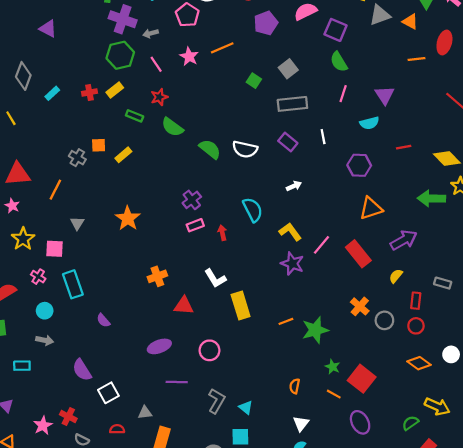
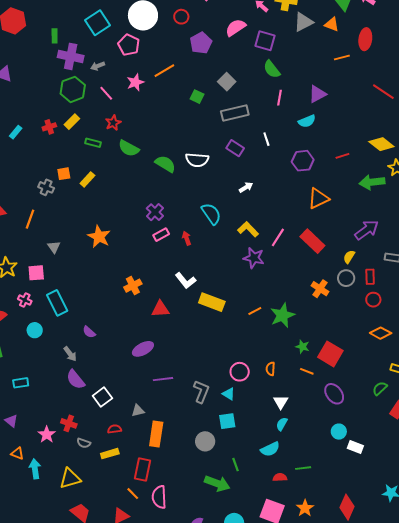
pink star: (189, 57) -> (135, 82), turned 30
purple triangle: (385, 95) -> (317, 94), turned 42
red line: (404, 147) -> (342, 156), moved
purple arrow: (404, 240) -> (367, 230), moved
yellow rectangle: (241, 306) -> (212, 302), turned -45
gray circle: (384, 320) -> (346, 278), moved
gray arrow: (45, 340) -> (70, 354), moved, turned 49
pink circle: (209, 350) -> (240, 372), moved

